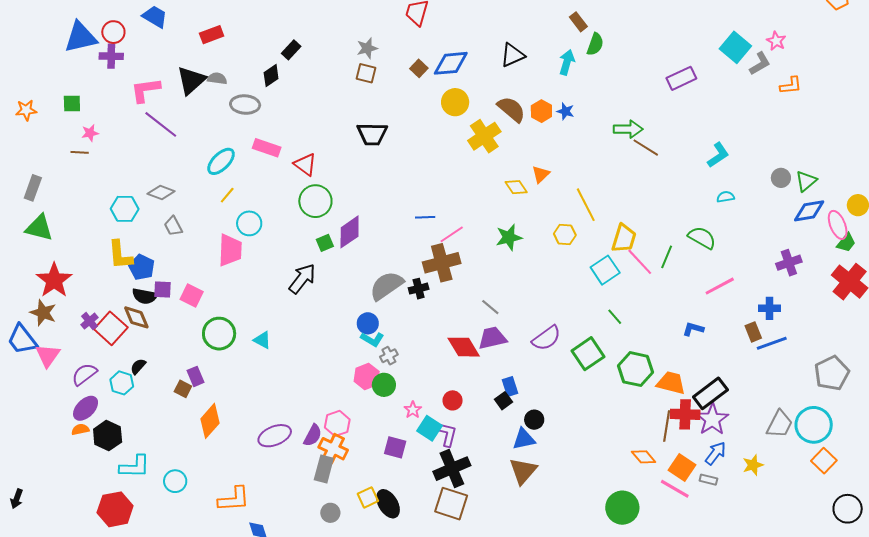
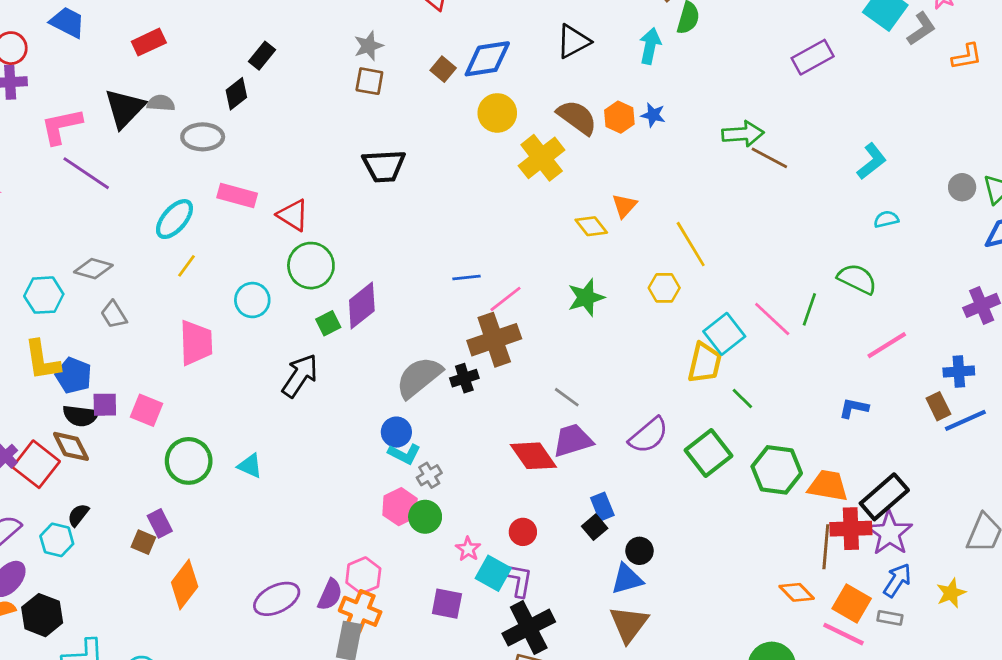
cyan circle: (249, 223) -> (252, 300), moved
yellow trapezoid: (624, 238) -> (705, 363), moved

